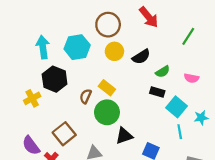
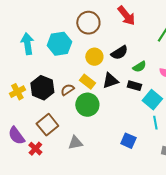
yellow circle: (114, 51) -> (94, 57), moved
black hexagon: (55, 79) -> (42, 88), moved
brown semicircle: (86, 96) -> (67, 90), turned 32
black triangle: (124, 136) -> (110, 81), moved

